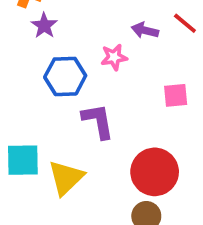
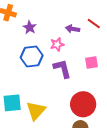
purple star: (44, 26) -> (30, 27), moved
purple L-shape: (98, 121) -> (62, 69), moved

